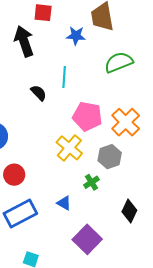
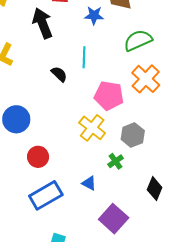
orange cross: (126, 122) -> (146, 79), moved

